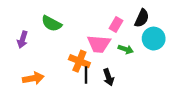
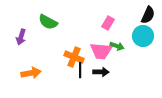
black semicircle: (142, 18) -> (148, 15), moved
pink trapezoid: (99, 44) -> (101, 51), moved
black arrow: (108, 77) -> (101, 72), turned -70

